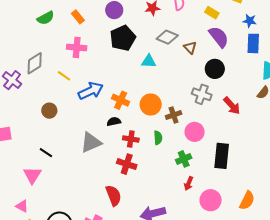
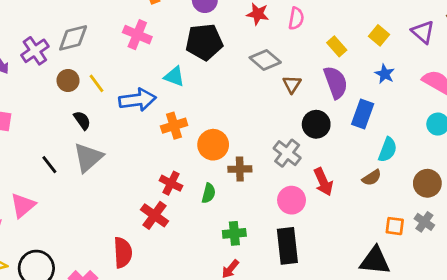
blue rectangle: (253, 43) -> (363, 114), moved
cyan triangle: (149, 61) -> (174, 76), moved
yellow line: (64, 76) -> (97, 83), moved
orange cross: (121, 100) -> (174, 126), turned 30
brown circle: (49, 111) -> (68, 80), moved
black semicircle: (114, 122) -> (82, 120), moved, turned 48
pink circle: (195, 132) -> (292, 200), moved
gray triangle: (91, 142) -> (88, 157), moved, turned -35
black rectangle: (222, 156) -> (287, 246), turned -30
pink triangle: (32, 175) -> (23, 205), moved

